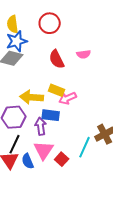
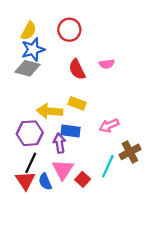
yellow semicircle: (13, 24) -> (29, 31), turned -144
pink arrow: (68, 98) -> (109, 125), moved

